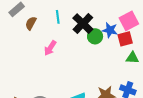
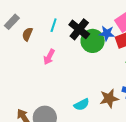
cyan line: (58, 17) -> (54, 25), turned 32
green circle: (95, 36) -> (93, 41), size x1.5

